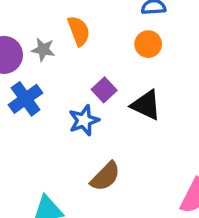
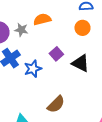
orange semicircle: (79, 31) -> (42, 19), turned -84
blue star: (84, 120) -> (33, 69), moved

